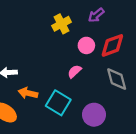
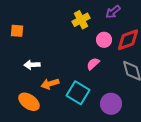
orange arrow: (28, 93) -> (50, 84), turned -30

